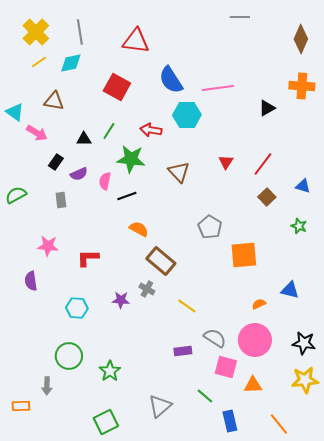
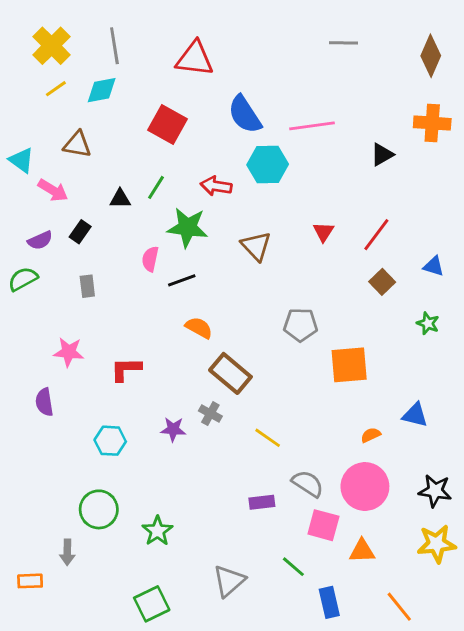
gray line: (240, 17) -> (343, 43), moved
purple semicircle: (79, 174) -> (40, 240), moved
gray pentagon: (210, 227) -> (301, 325), turned -30

